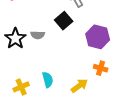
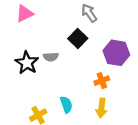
orange cross: (101, 68) -> (102, 81), moved, turned -32
yellow arrow: (79, 86) -> (101, 108), turned 138

